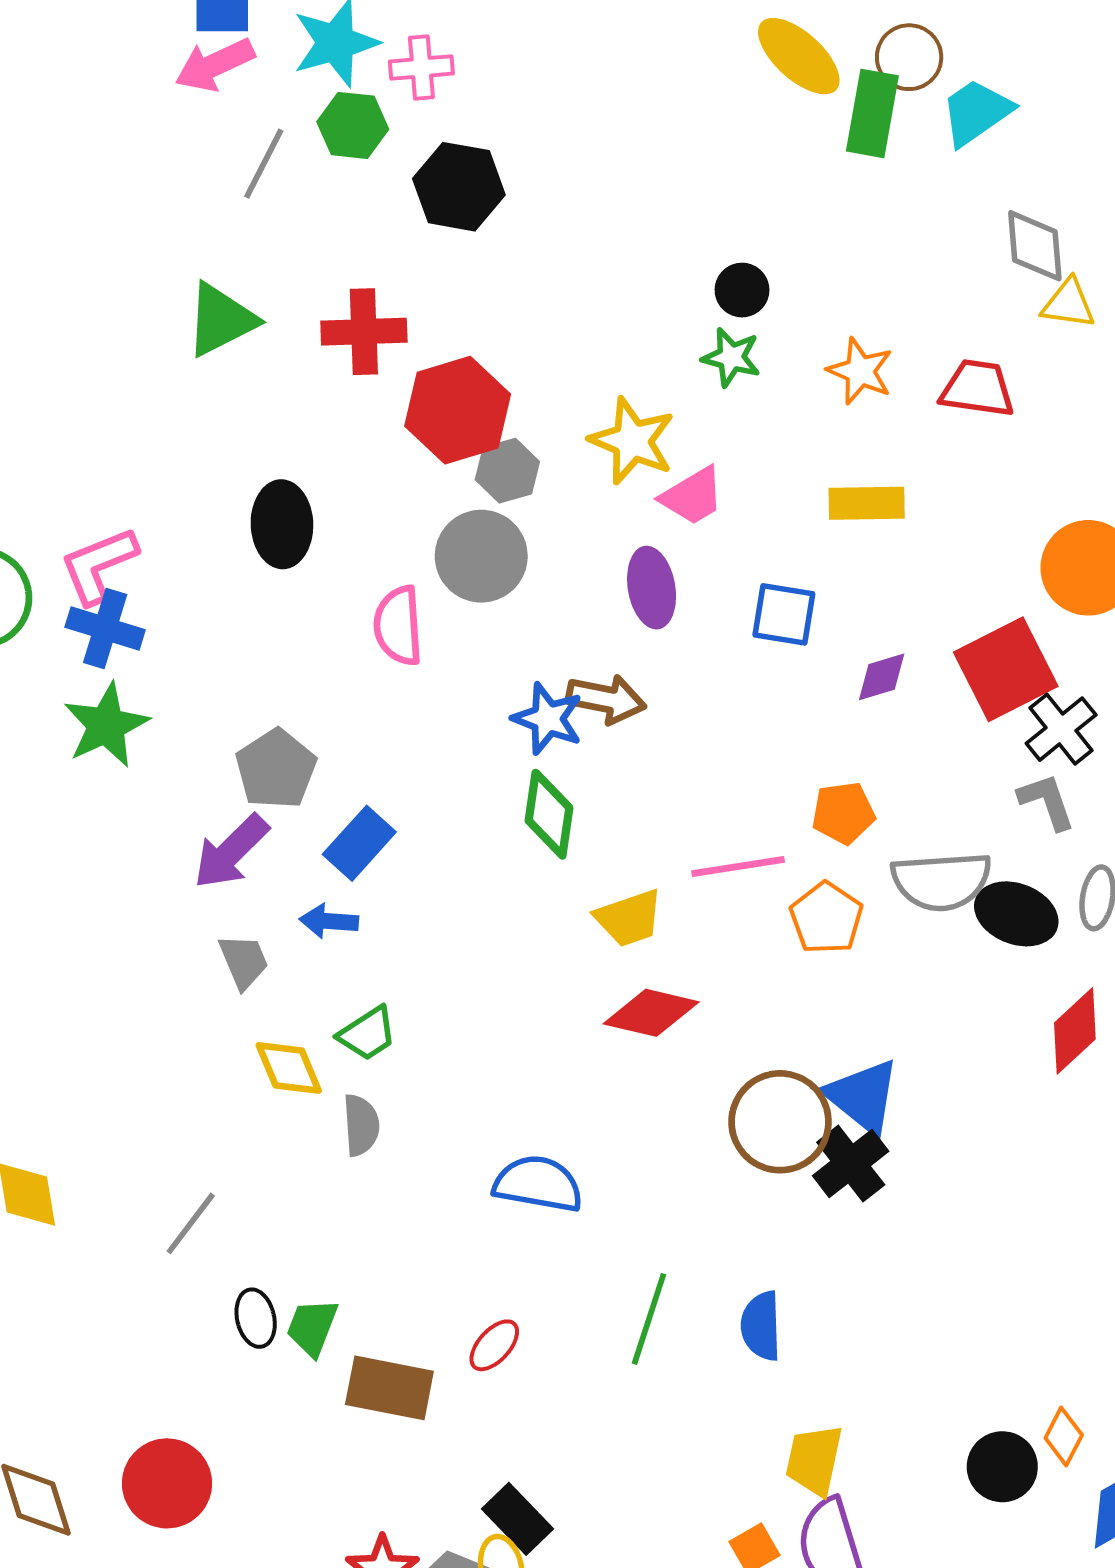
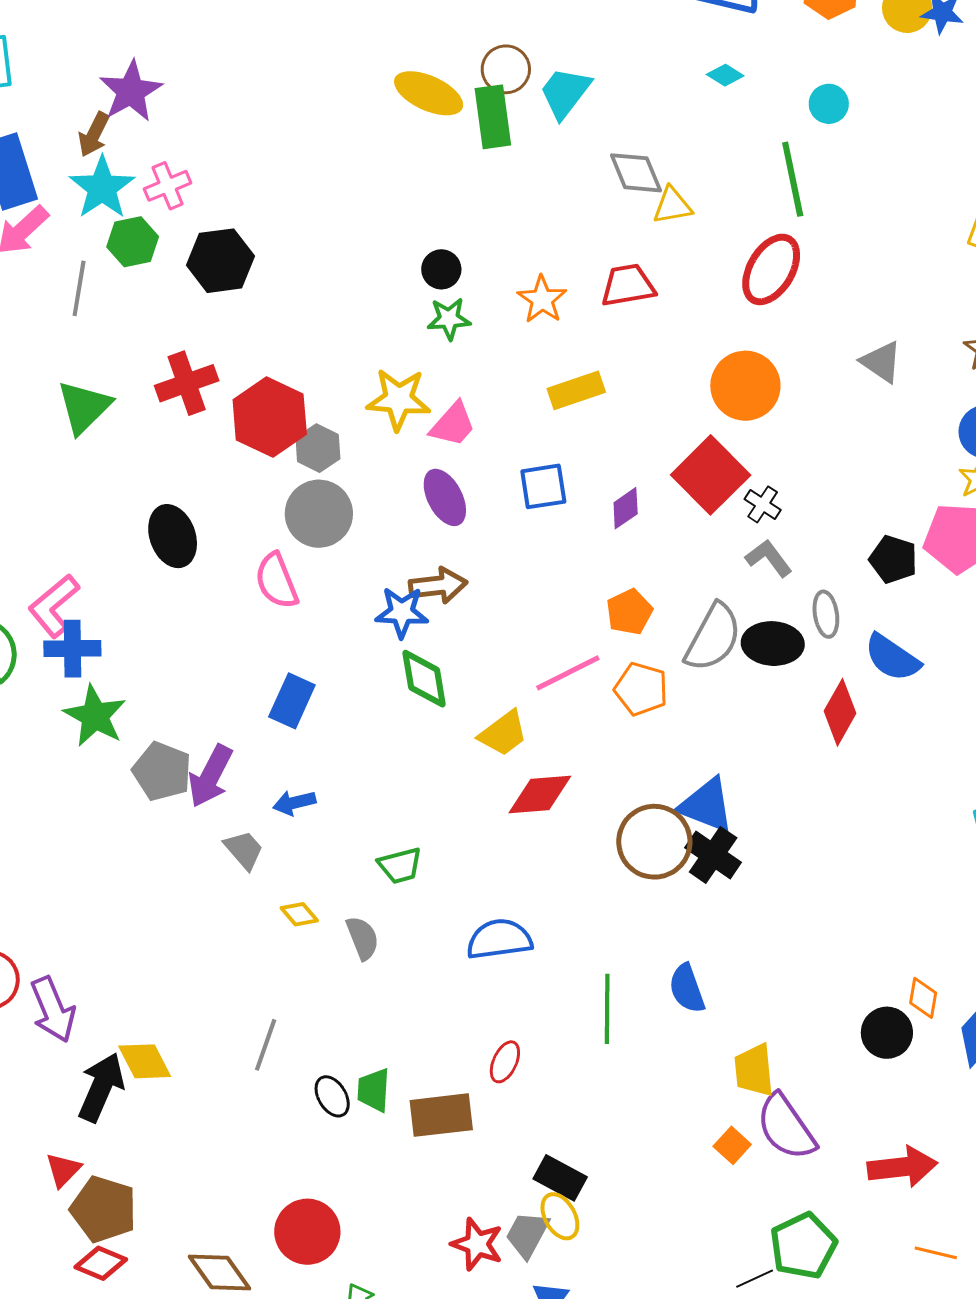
orange star: (860, 371) -> (542, 299), turned 30
black cross: (1061, 729) -> (763, 504), size x0.7
gray pentagon: (276, 769) -> (162, 771), moved
blue rectangle: (359, 843) -> (292, 701), moved
gray semicircle: (941, 881) -> (713, 637), turned -40
green trapezoid: (367, 1034) -> (400, 865), moved, turned 36
yellow diamond: (289, 1068) -> (299, 914), size x0.7

